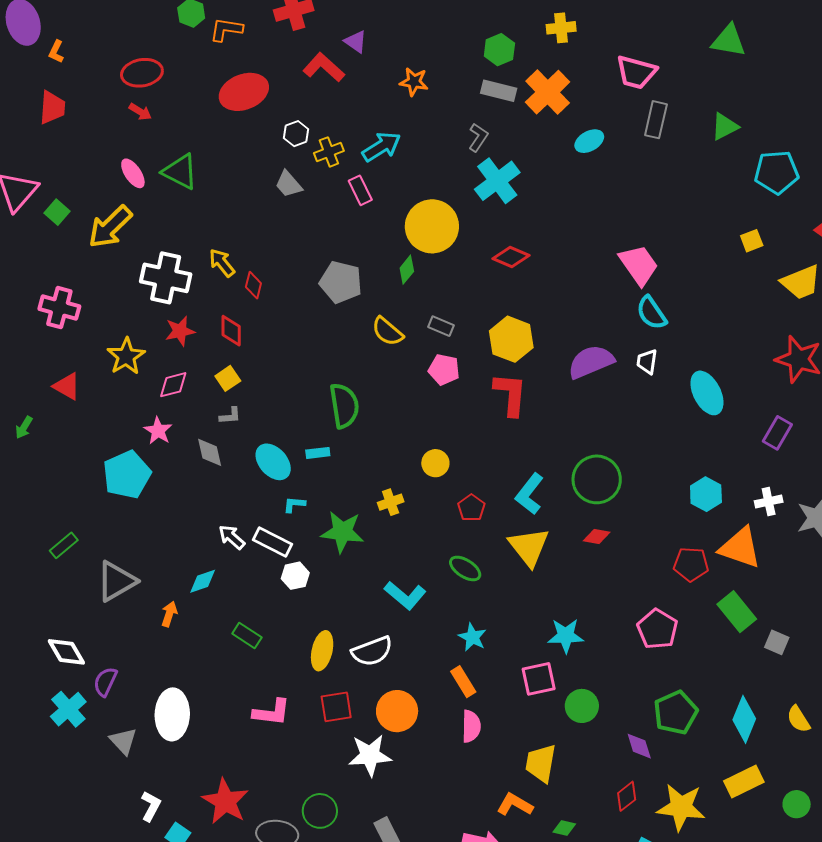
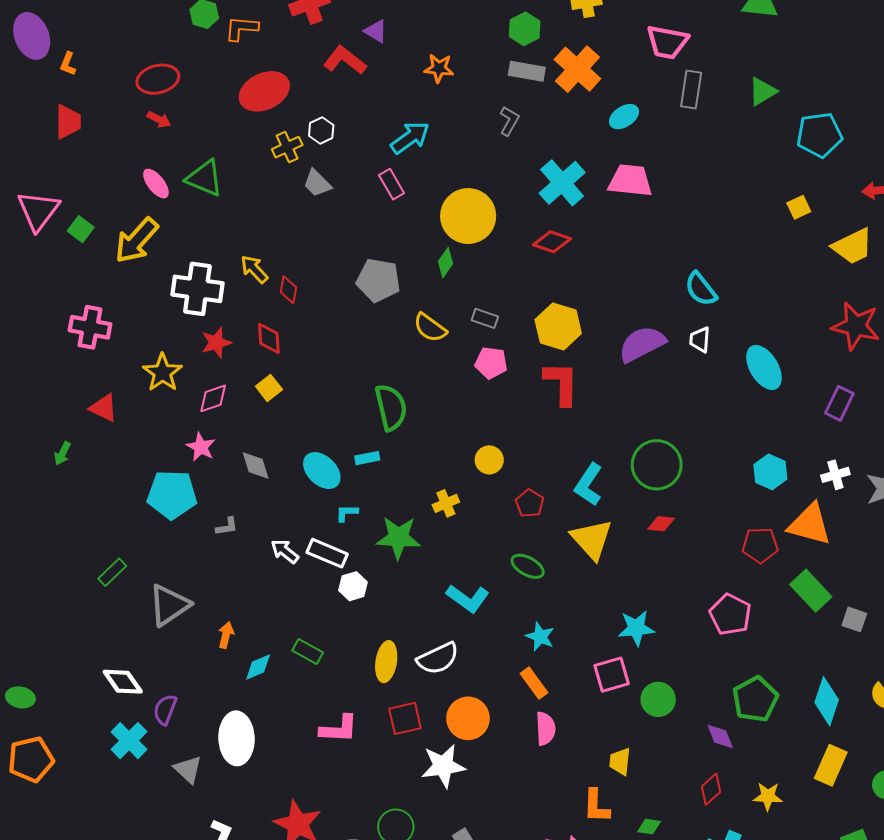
yellow cross: (329, 152) -> (287, 147), moved
cyan cross: (497, 181) -> (562, 183), moved
pink trapezoid: (639, 265) -> (630, 181), moved, turned -45
gray L-shape: (230, 416) -> (227, 527), moved
cyan pentagon: (127, 475) -> (172, 495), turned 30
cyan diamond: (203, 581) -> (258, 667), moved
yellow trapezoid: (541, 763) -> (620, 761), size x0.7
yellow rectangle: (744, 781) -> (831, 765), turned -36
orange L-shape: (515, 805) -> (596, 806), turned -114
yellow star: (681, 807) -> (768, 796), size x0.6

